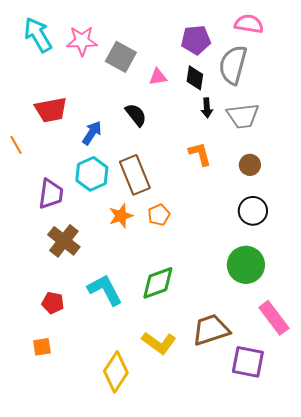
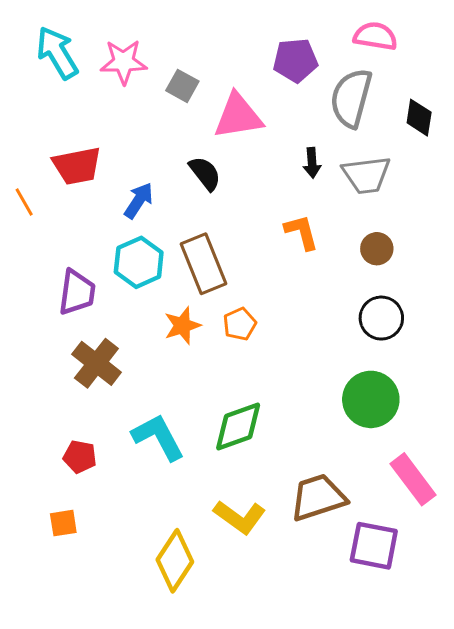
gray square: (121, 57) -> (182, 86), size x0.7
pink triangle: (158, 77) -> (238, 116), size x1.8
black diamond: (195, 78) -> (419, 118), moved
orange line: (16, 145) -> (24, 202), moved

